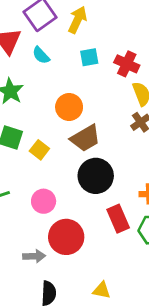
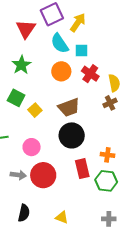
cyan semicircle: (41, 55) -> (60, 43), moved, size x1.5
red cross: (127, 64) -> (90, 74), moved
orange circle: (69, 107) -> (61, 71), moved
gray arrow: (34, 256) -> (18, 175), moved

